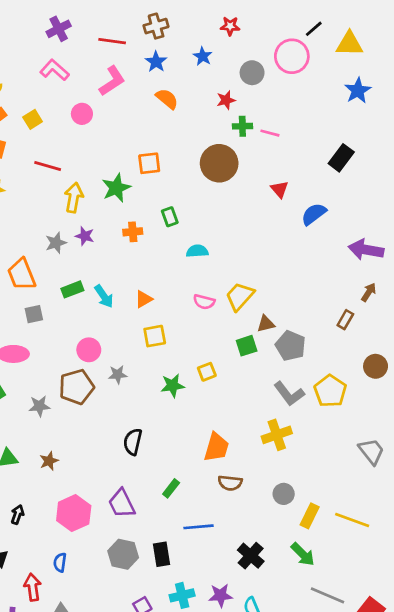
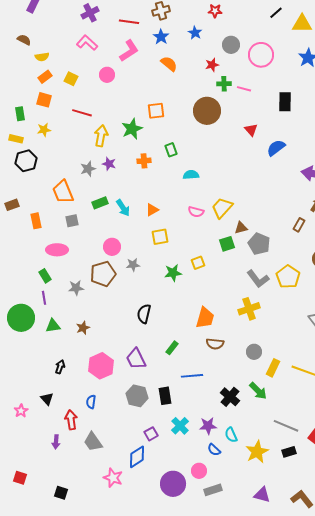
pink circle: (292, 56) -> (261, 55), moved
yellow square: (33, 119) -> (71, 79), turned -32
black rectangle: (341, 158) -> (285, 102), moved, turned -36
green arrow: (303, 554) -> (258, 391), moved
cyan cross: (182, 595) -> (180, 426), turned -30

